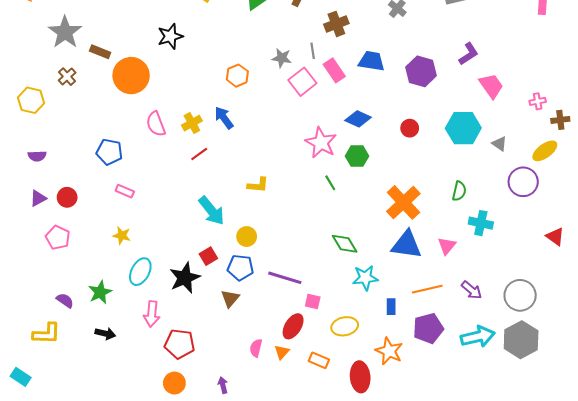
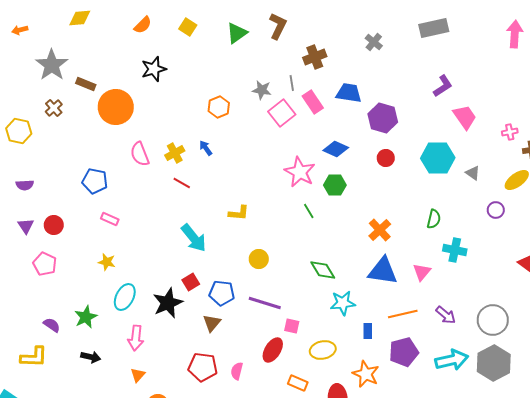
purple hexagon: (421, 71) -> (383, 118), moved
blue arrow: (224, 118) -> (206, 148), size x0.7
red line: (199, 154) -> (182, 183), turned 66
purple circle: (523, 182) -> (496, 210), size x0.6
purple triangle: (38, 198) -> (26, 226), turned -36
orange cross: (403, 202) -> (380, 230), size x0.7
yellow circle: (247, 237) -> (259, 259), moved
red pentagon: (180, 344) -> (203, 367), moved
orange triangle: (282, 352) -> (138, 375), moved

